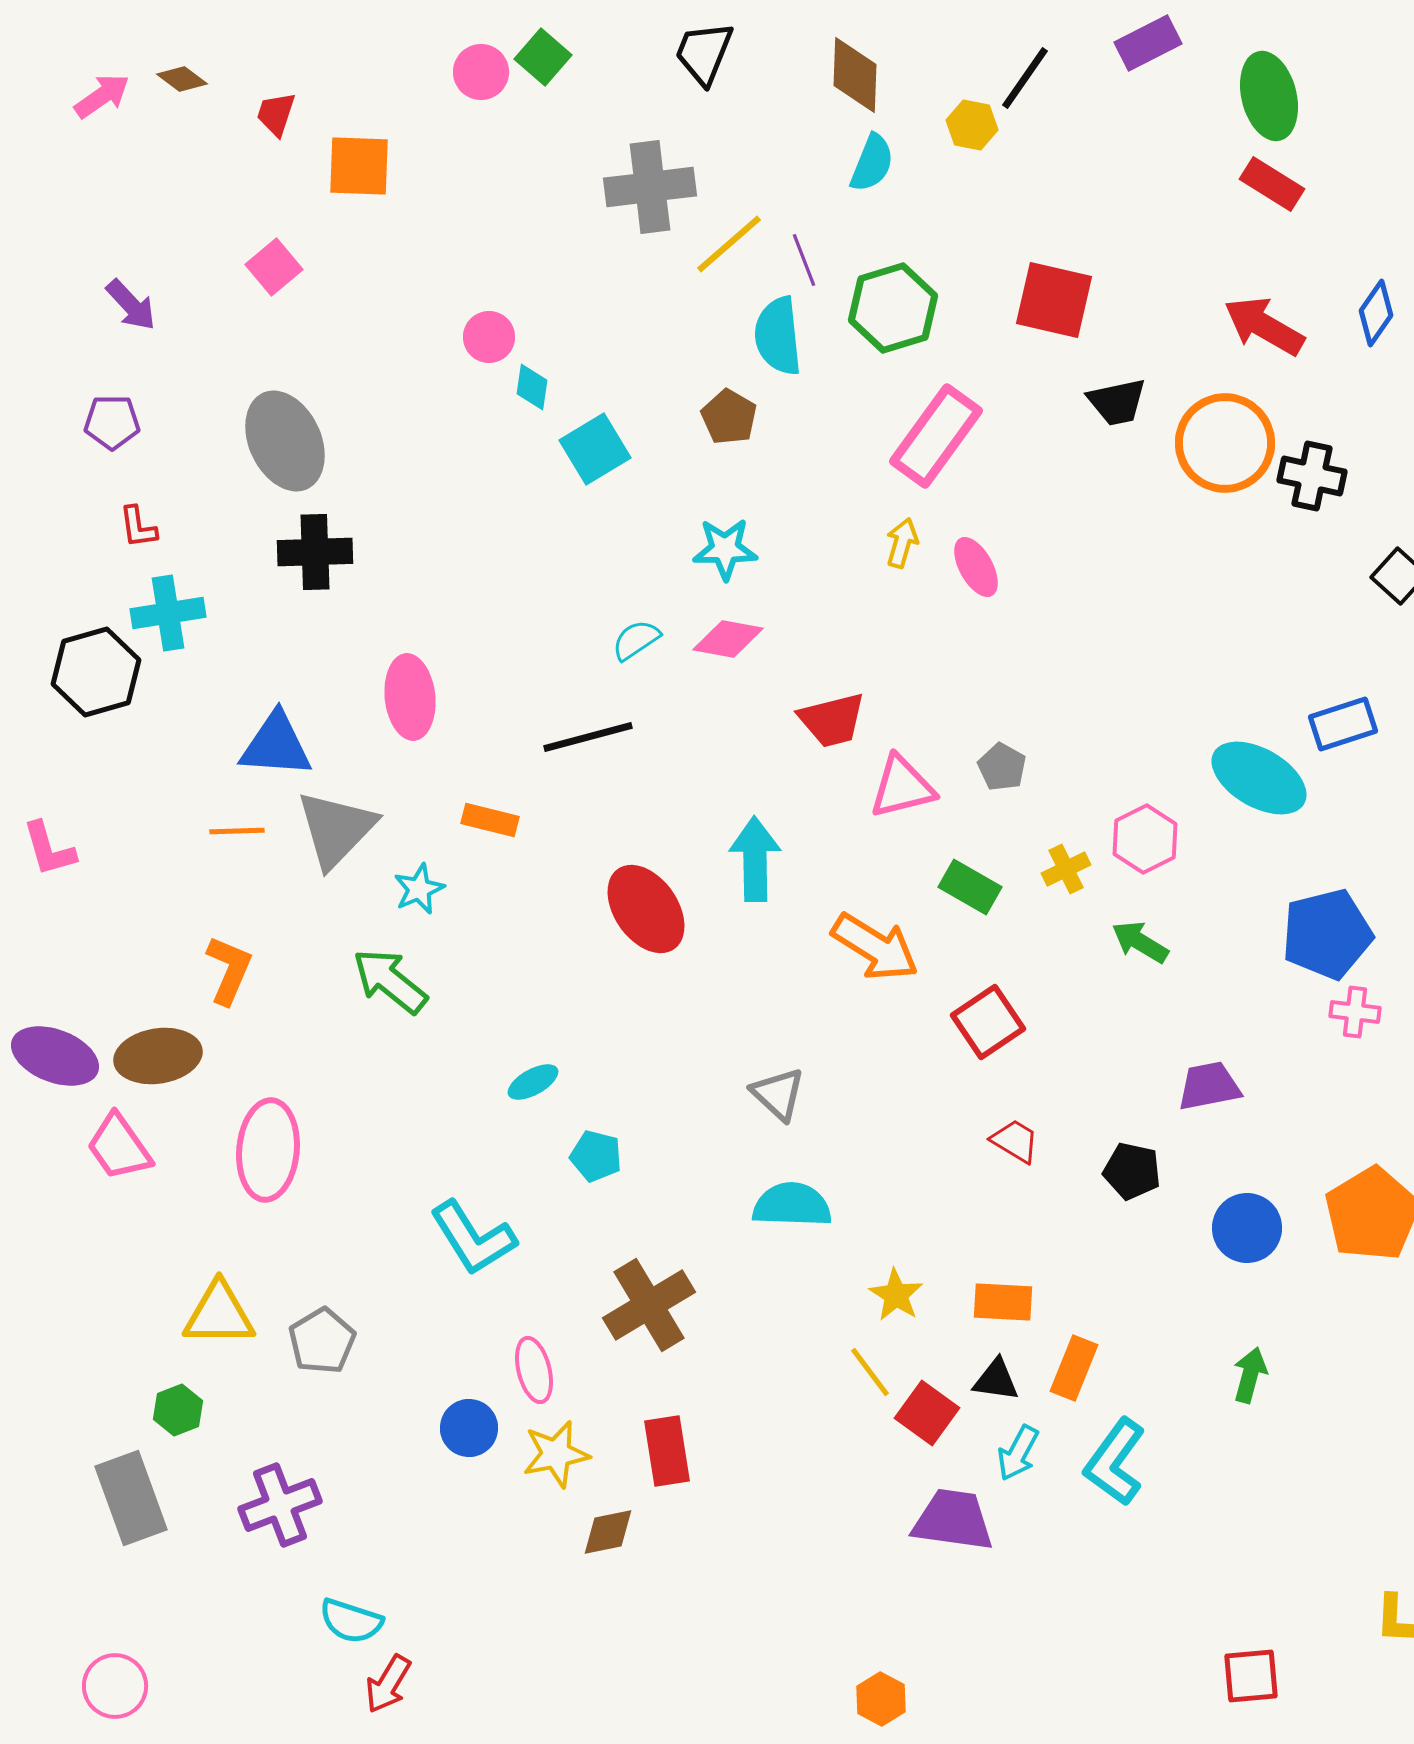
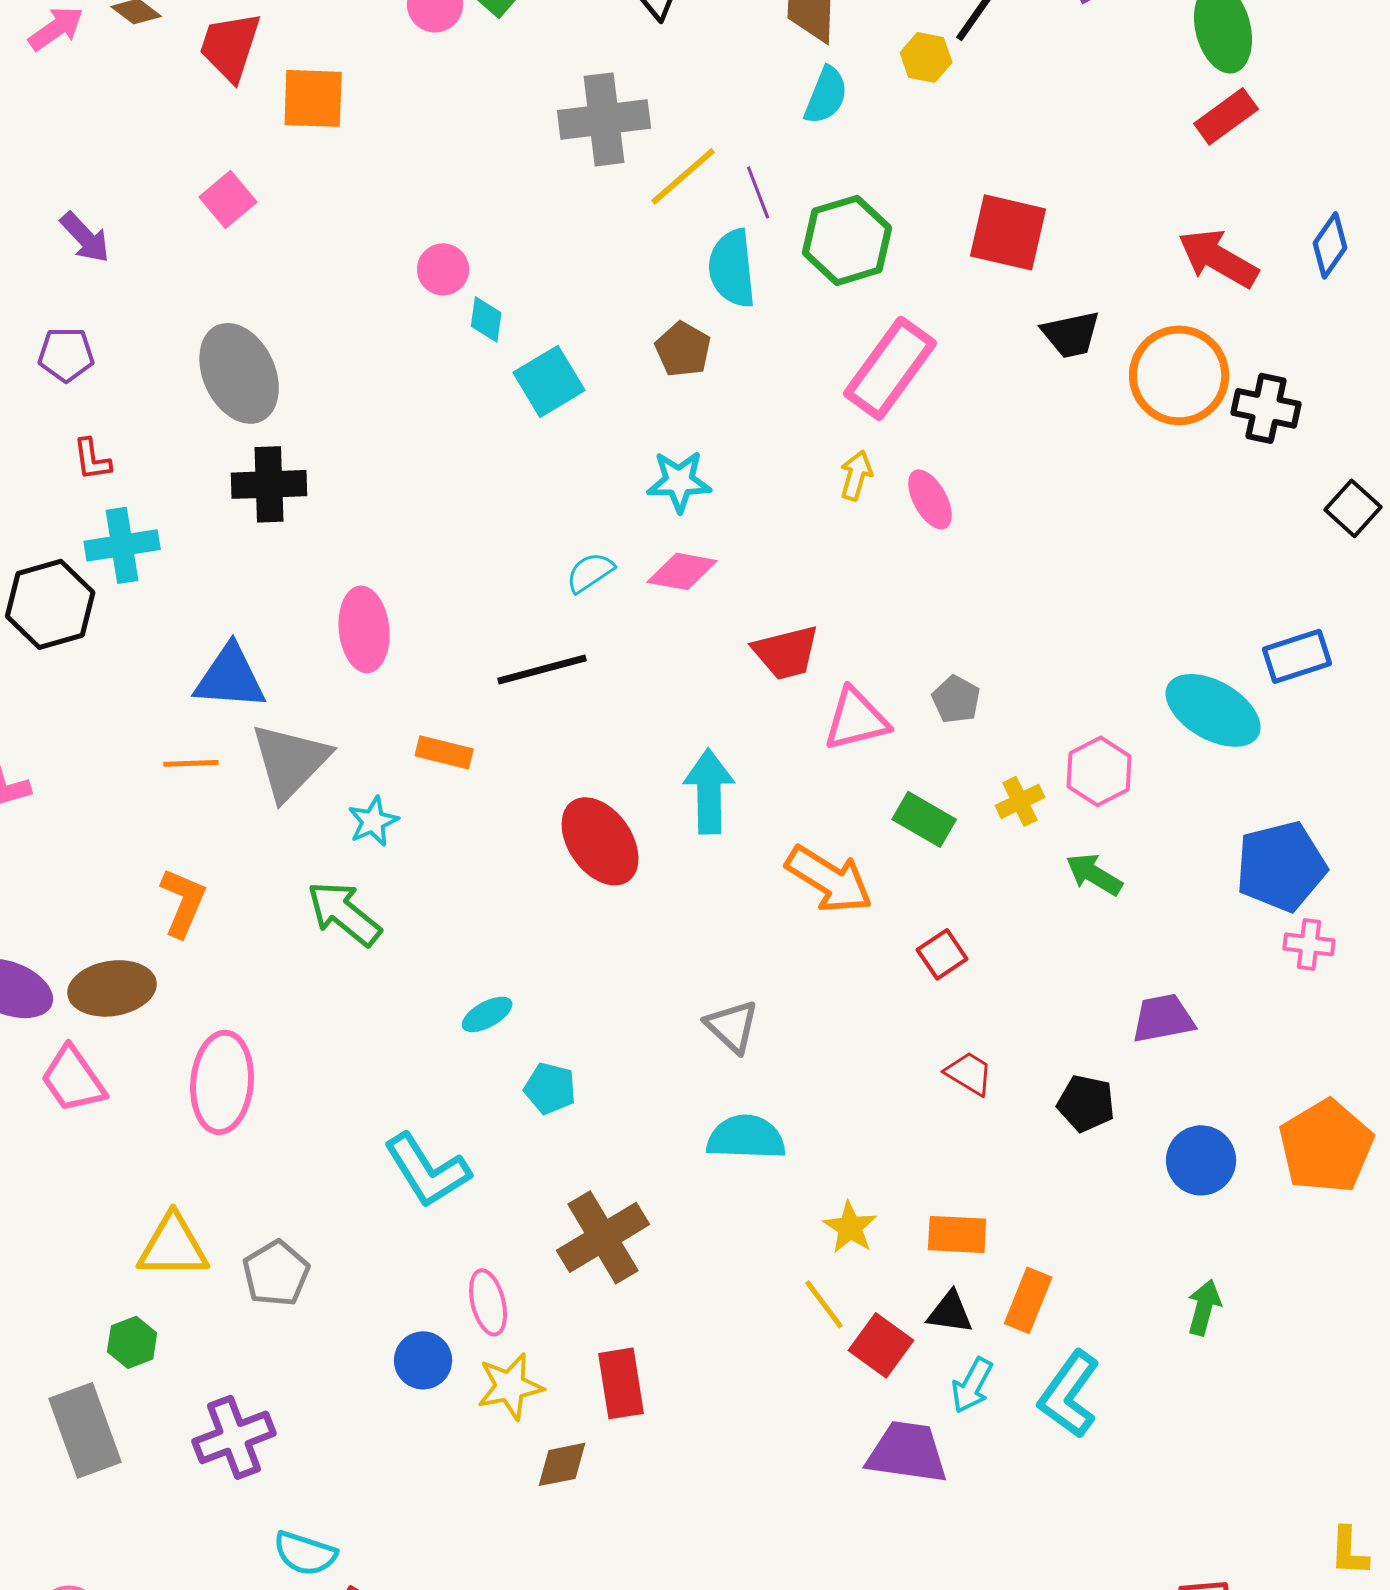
red trapezoid: (276, 114) -> (230, 46), size x1.6
red rectangle: (1272, 184) -> (1226, 116), turned -68
red square: (988, 1022) -> (942, 954), size x0.7

